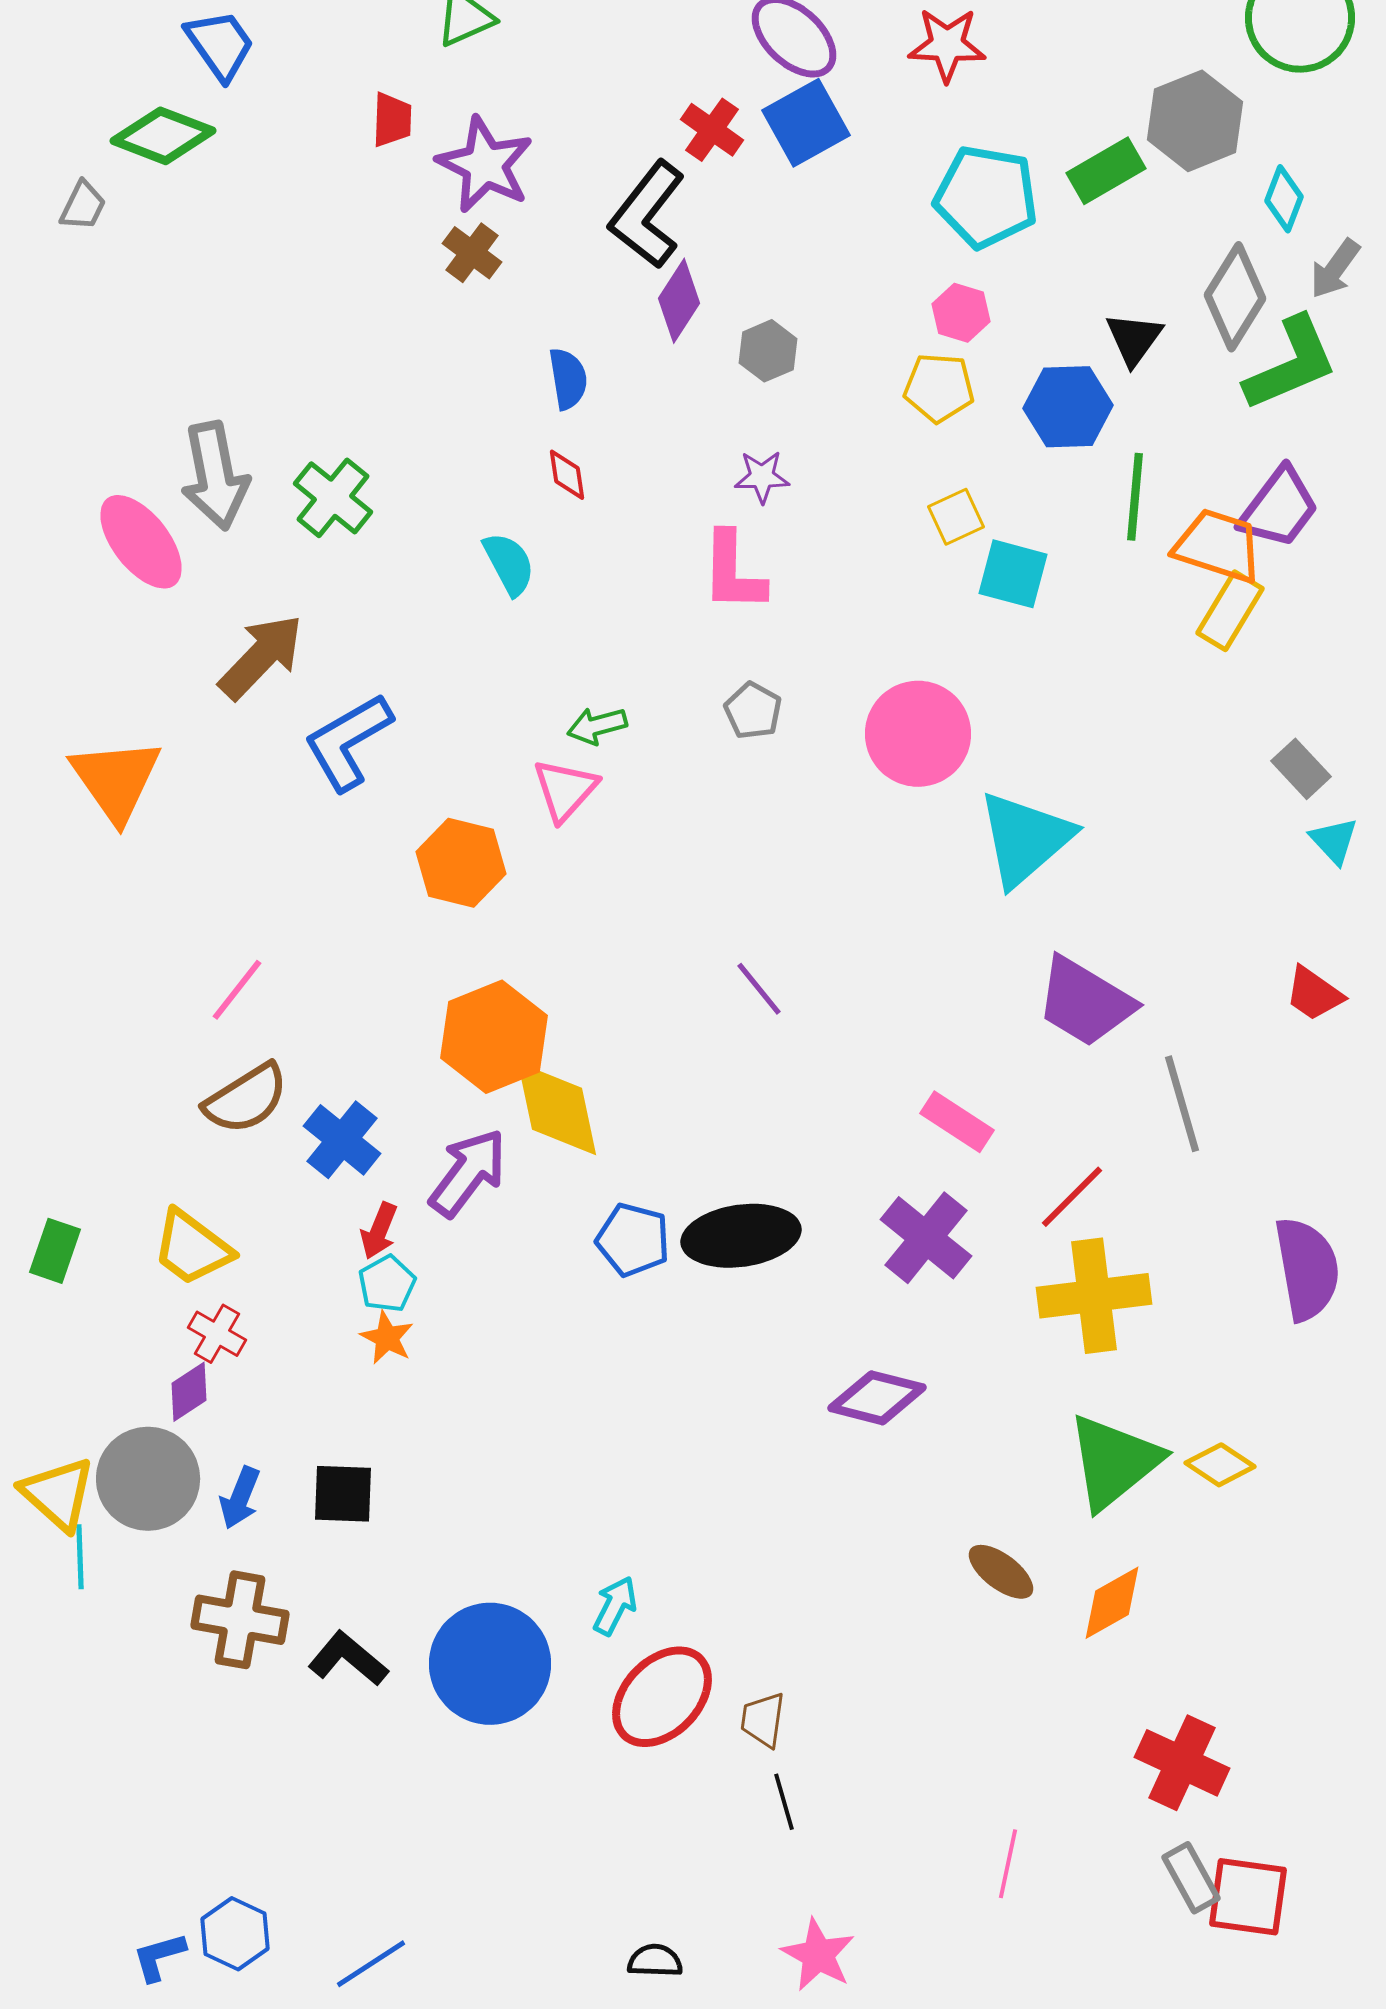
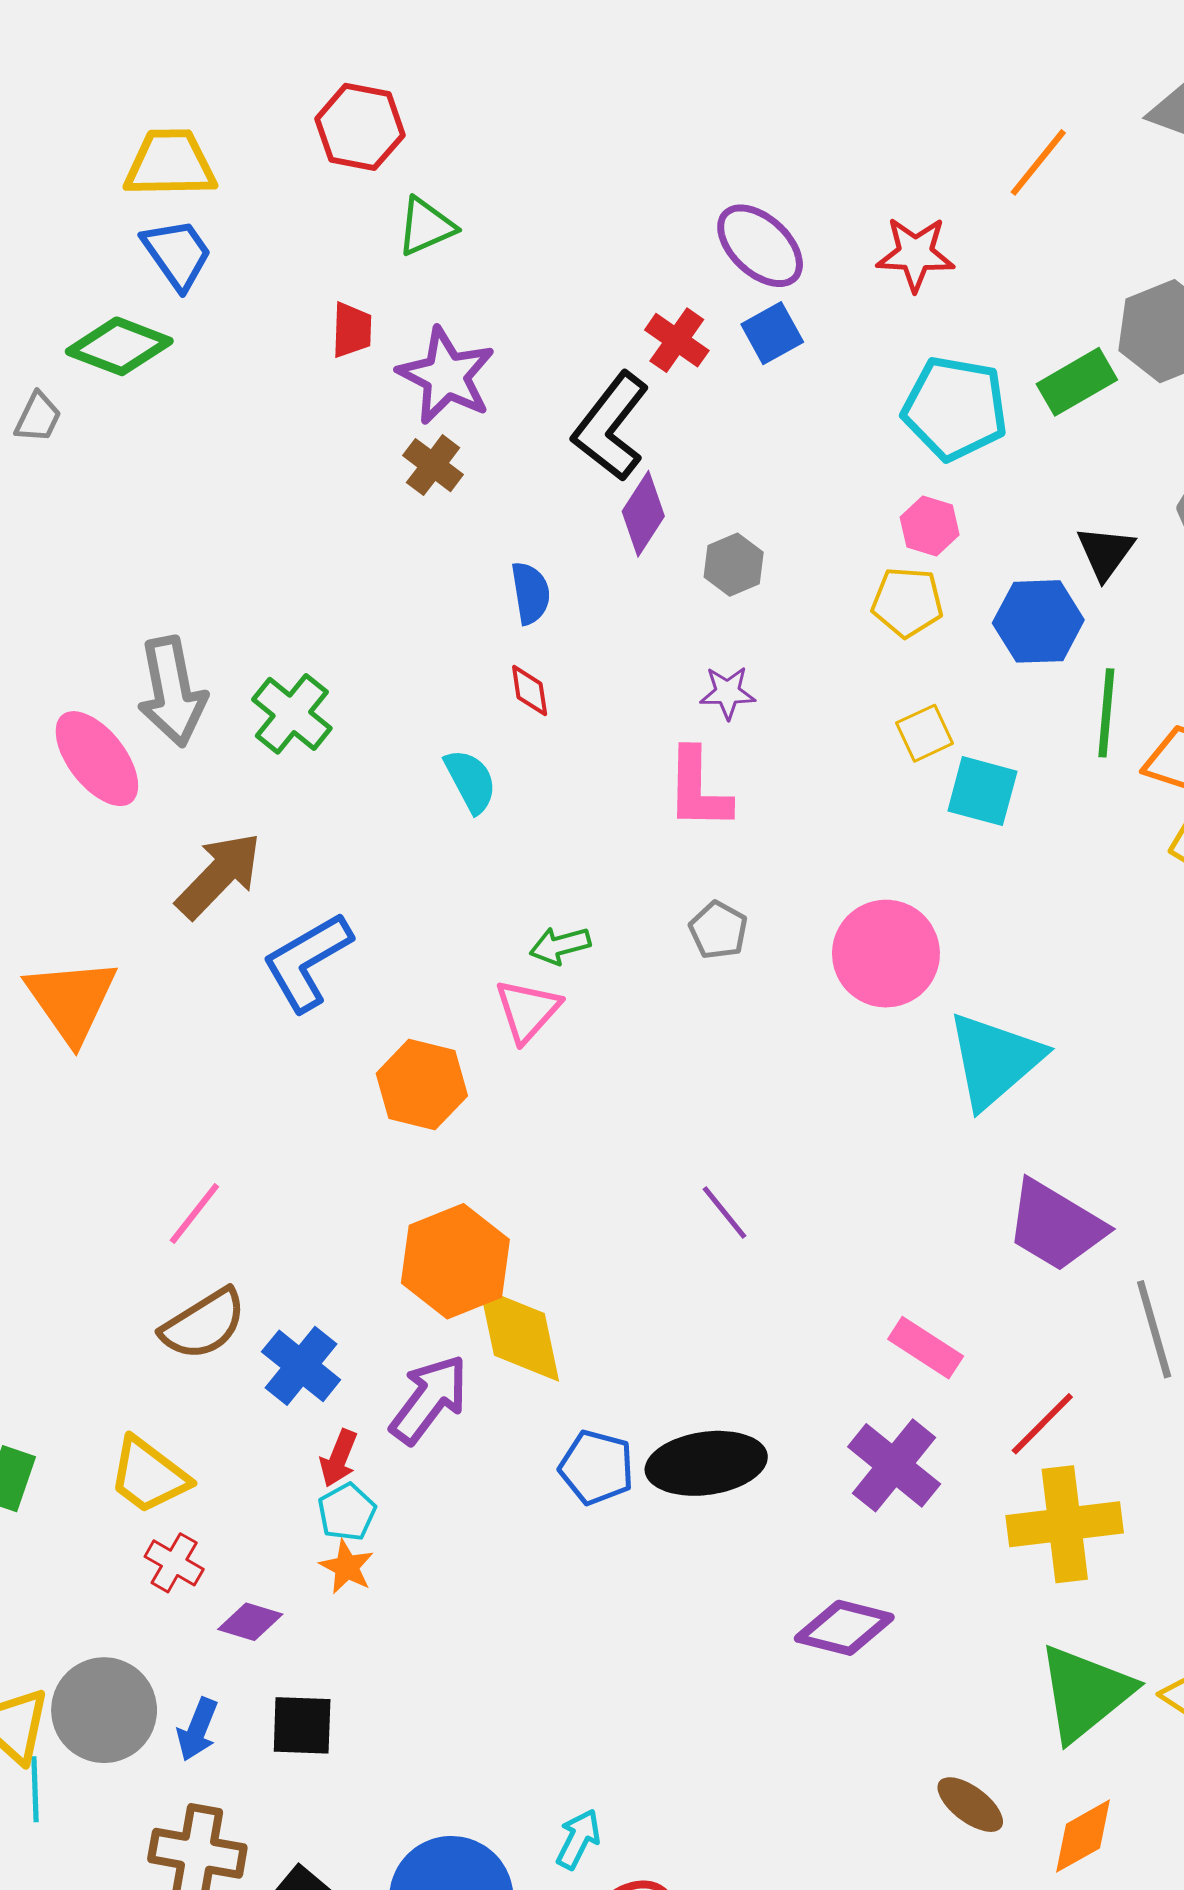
blue square: (806, 123) -> (772, 333), size x0.7
purple diamond: (189, 1392) -> (250, 1622), moved, turned 50

